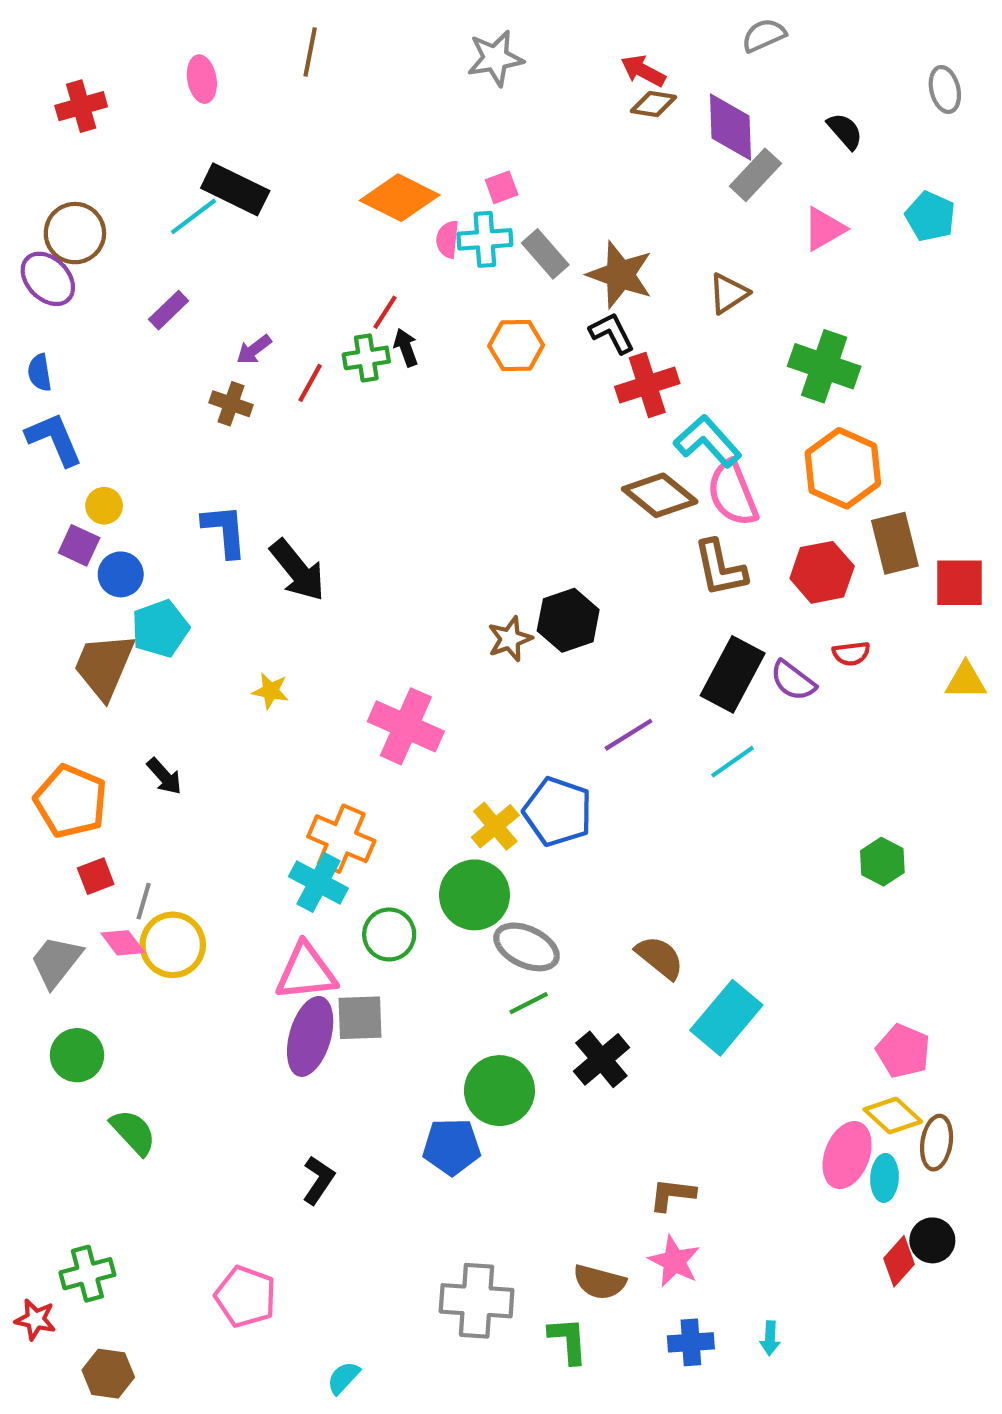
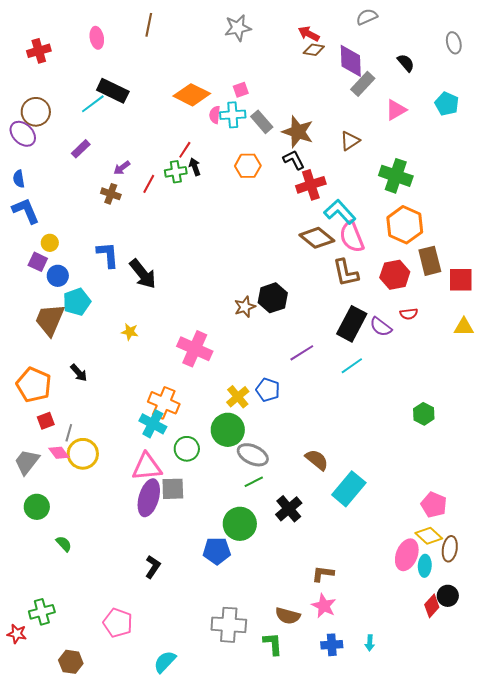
blue pentagon: (558, 812) -> (268, 390), size x0.7
green semicircle: (133, 1132) -> (64, 544), size x0.7
brown hexagon: (108, 1374) -> (71, 662), moved
cyan semicircle: (343, 1378) -> (165, 662), size x1.4

